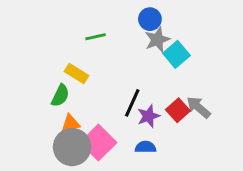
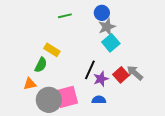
green line: (96, 37) -> (65, 16), moved
cyan square: (176, 54) -> (111, 43), moved
orange triangle: (71, 123) -> (30, 84), moved
pink square: (98, 143) -> (67, 97), turned 30

